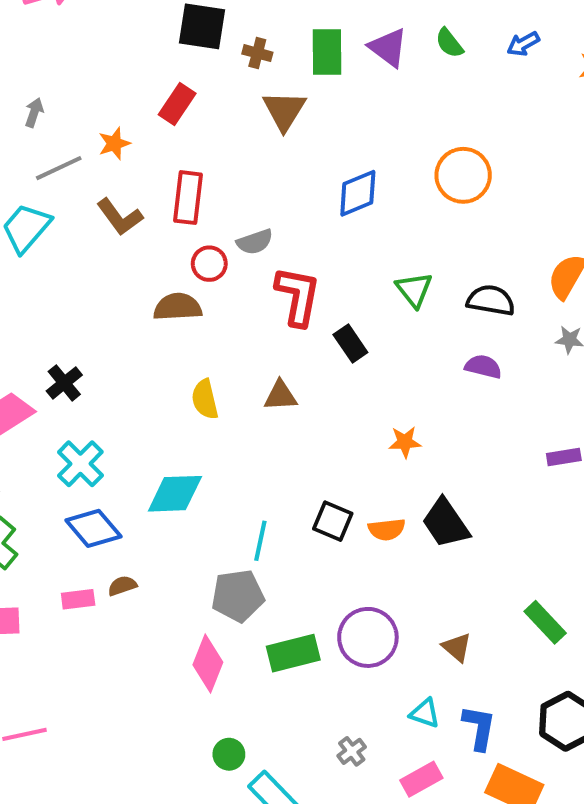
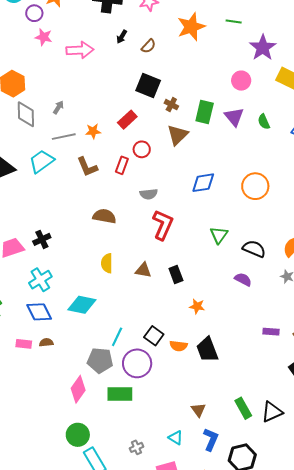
red rectangle: (188, 198) -> (122, 165), size x0.7
red circle: (209, 264) -> (142, 149), moved
black rectangle: (350, 343) -> (176, 275), moved
purple circle: (368, 637) -> (137, 363), moved
blue L-shape: (479, 728) -> (211, 439), moved
green circle: (229, 754) -> (78, 435), size x1.5

